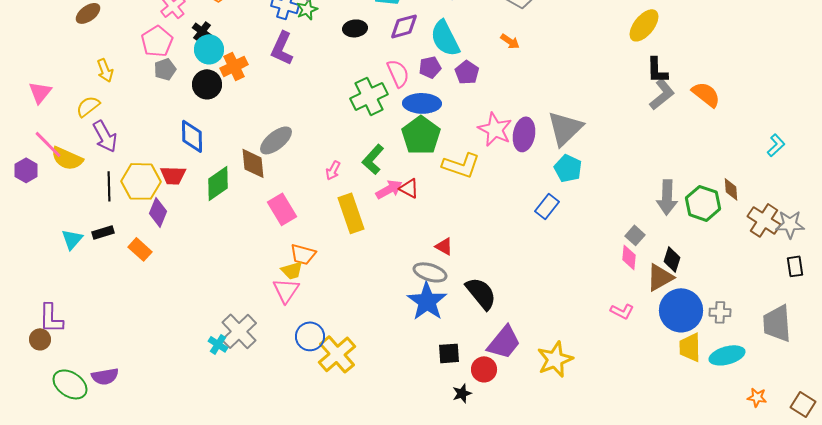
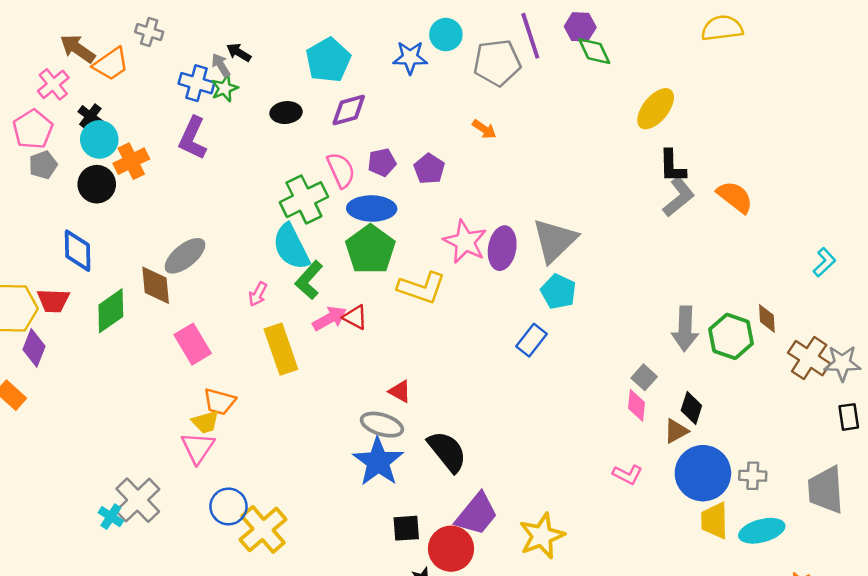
cyan semicircle: (445, 38) -> (291, 247), moved
brown triangle: (660, 277) -> (676, 431), size x0.7
red circle: (484, 369) -> (451, 549), size x1.4

